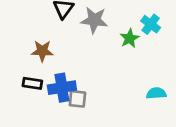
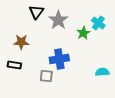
gray star: (94, 20) -> (58, 20), turned 30
blue cross: (62, 88) -> (59, 59), moved

